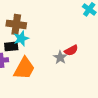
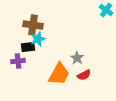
red semicircle: (71, 50) -> (84, 75), moved
orange trapezoid: (24, 68) -> (59, 74), moved

